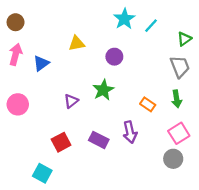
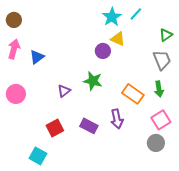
cyan line: (151, 26) -> (136, 14), moved
yellow triangle: (77, 43) -> (118, 39), moved, turned 35
green star: (103, 90) -> (93, 81), turned -30
orange rectangle: (148, 104) -> (133, 94), size x1.5

